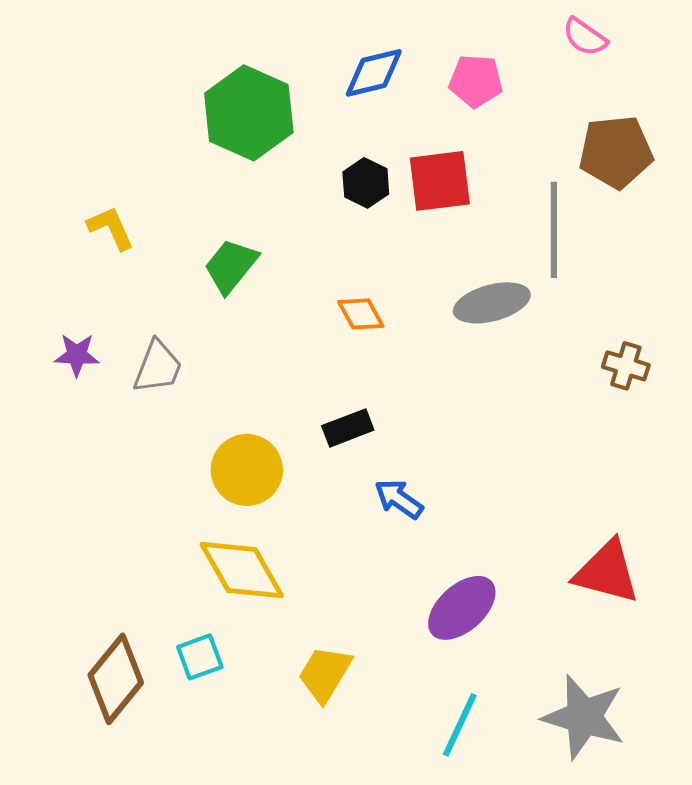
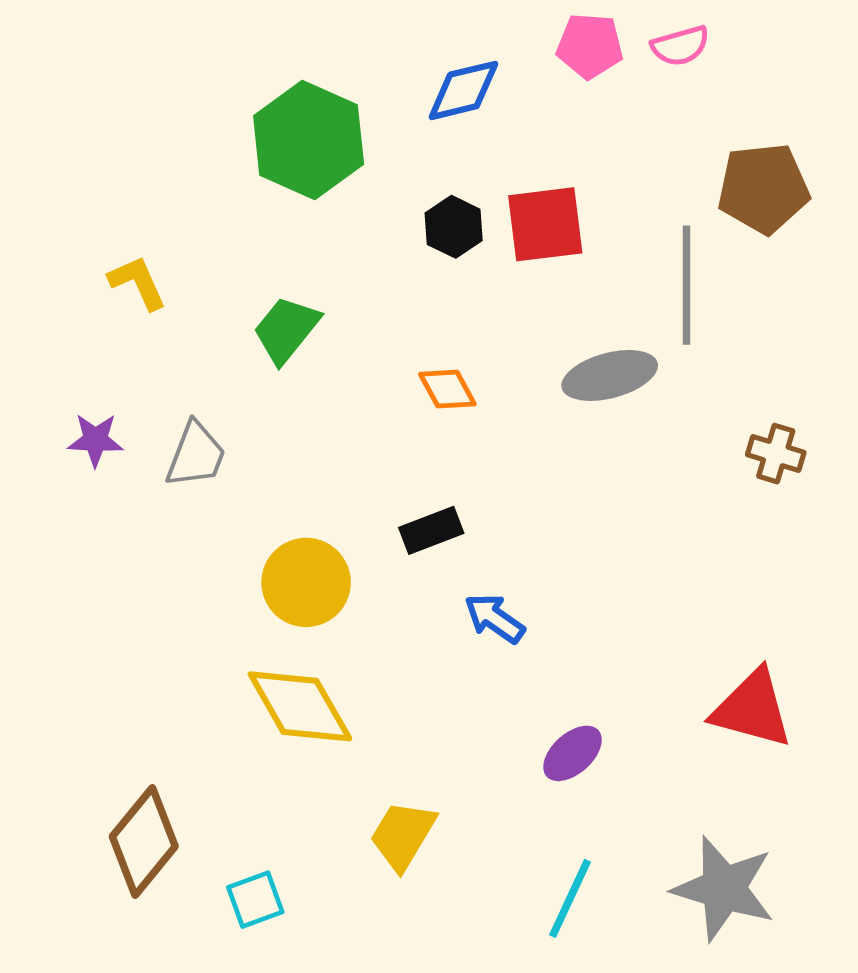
pink semicircle: (585, 37) -> (680, 46), moved, turned -51
pink pentagon: (476, 81) -> (590, 46), moved
purple ellipse: (462, 608) -> (573, 753), size x0.7
cyan square: (200, 657) -> (255, 900), moved

